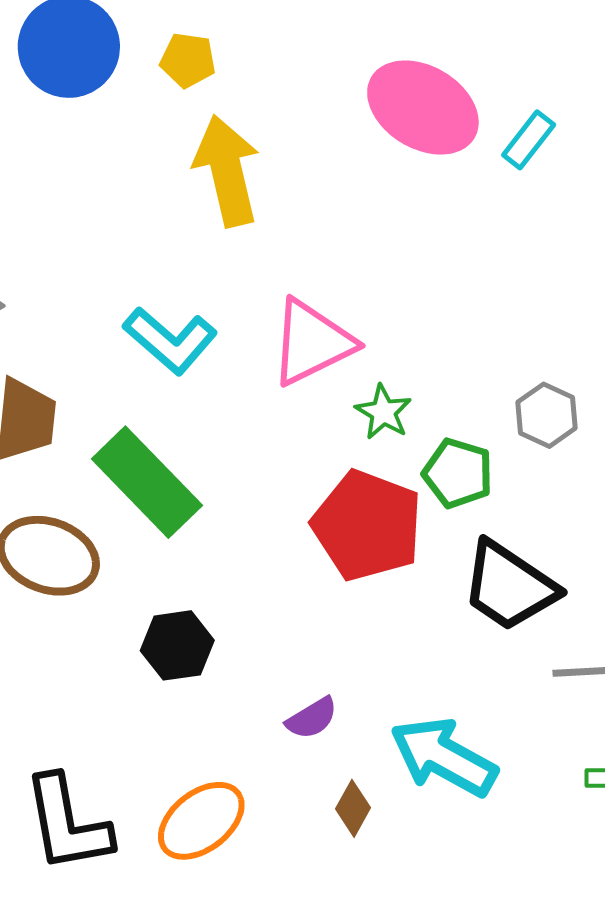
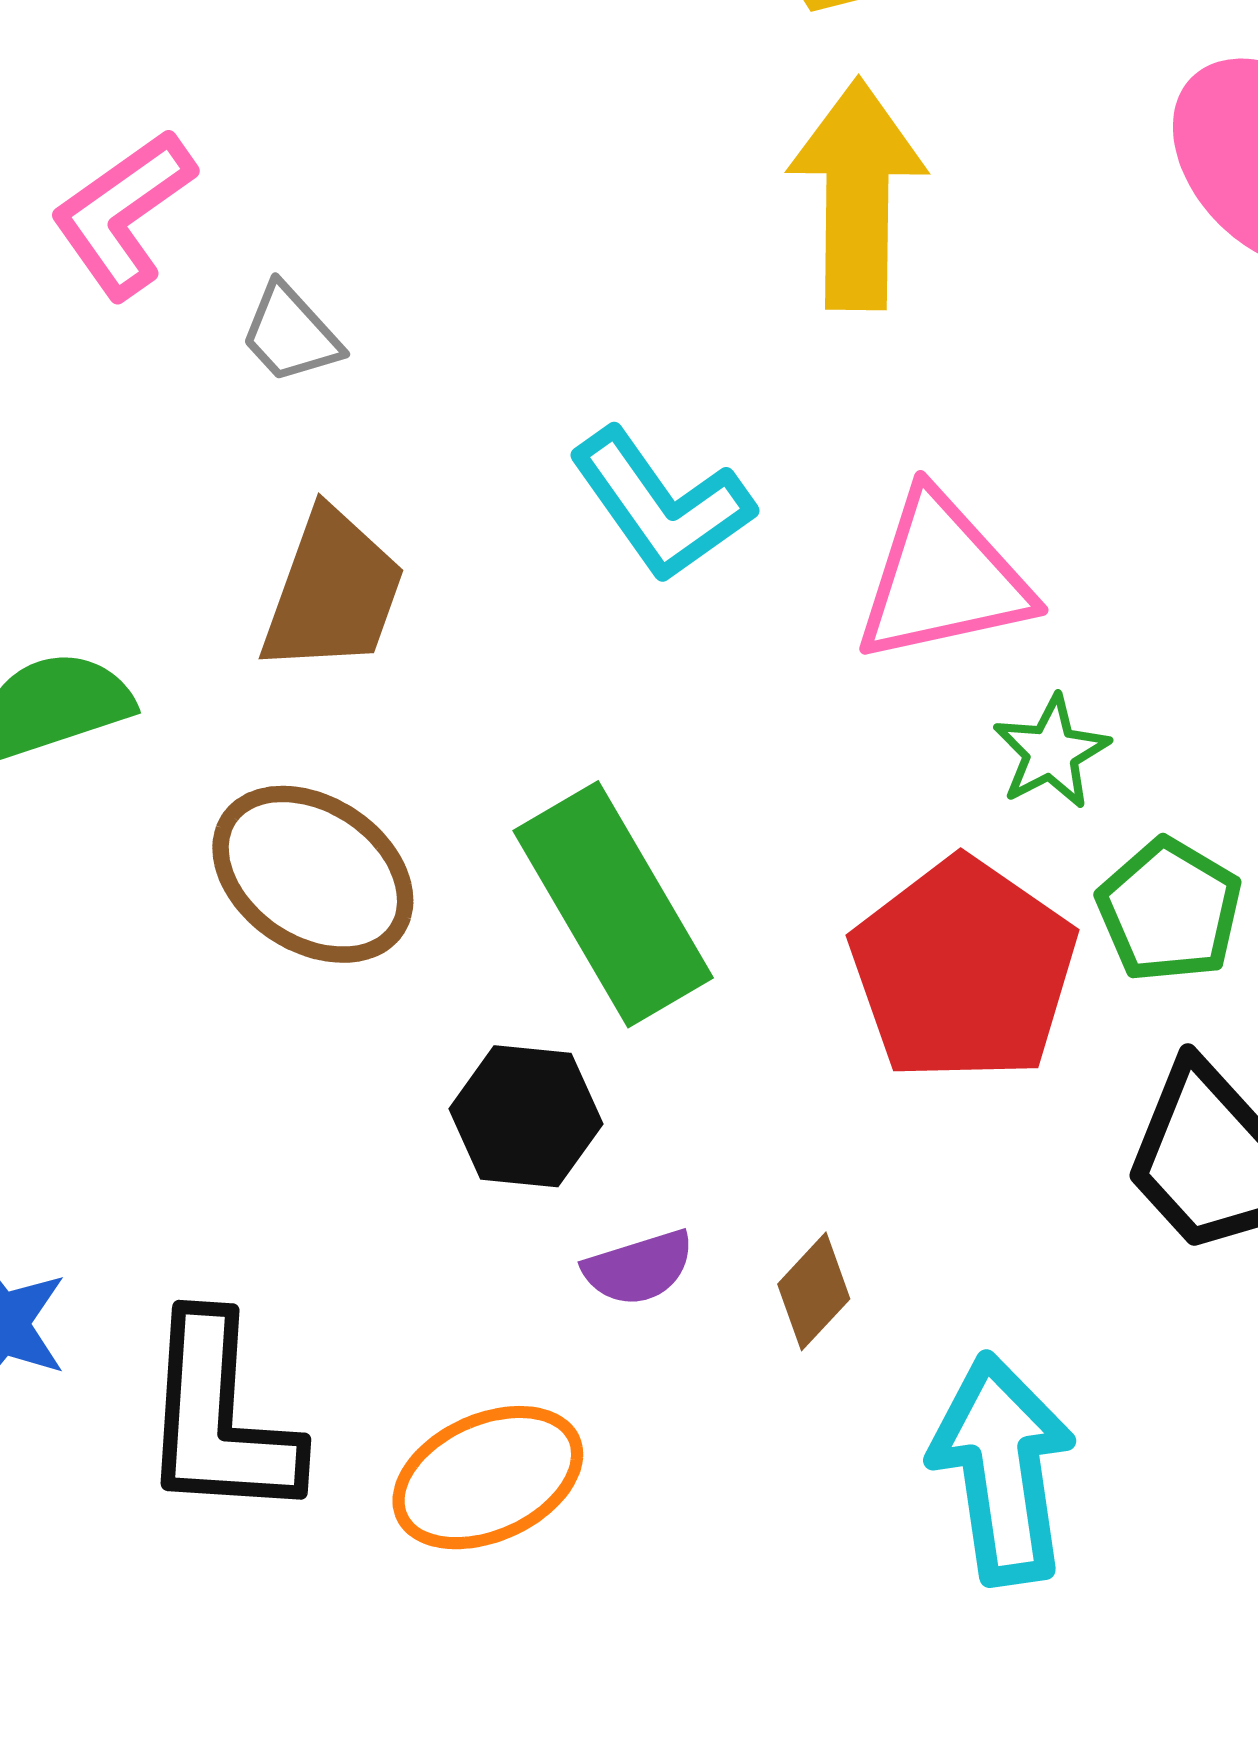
green rectangle: (147, 482) -> (613, 904), moved
purple semicircle: (312, 718) -> (639, 1268), moved
cyan arrow: (444, 757) -> (1002, 1469), turned 39
brown diamond: (353, 808) -> (814, 1291), moved

